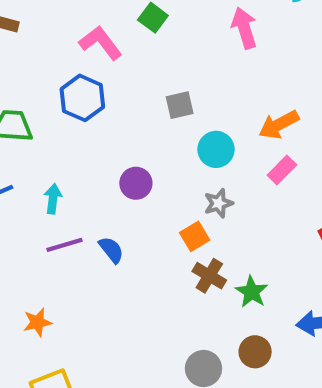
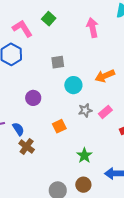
pink rectangle: (282, 170) -> (105, 112), moved
gray star: (218, 203) -> (85, 110), moved
brown cross: (209, 276) -> (27, 147), moved

